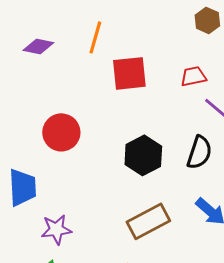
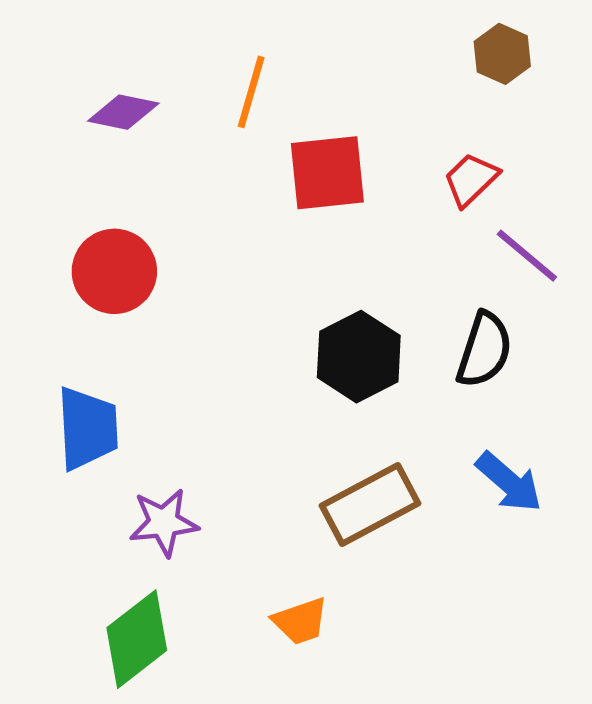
red trapezoid: (193, 76) -> (471, 179), turned -32
red circle: (61, 132) -> (114, 271), moved

